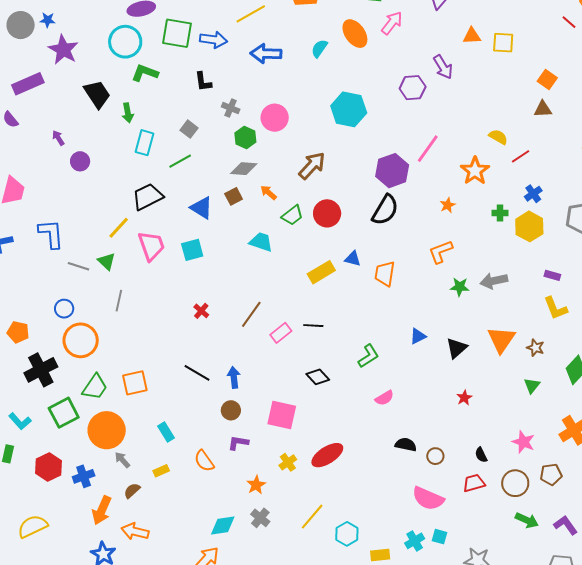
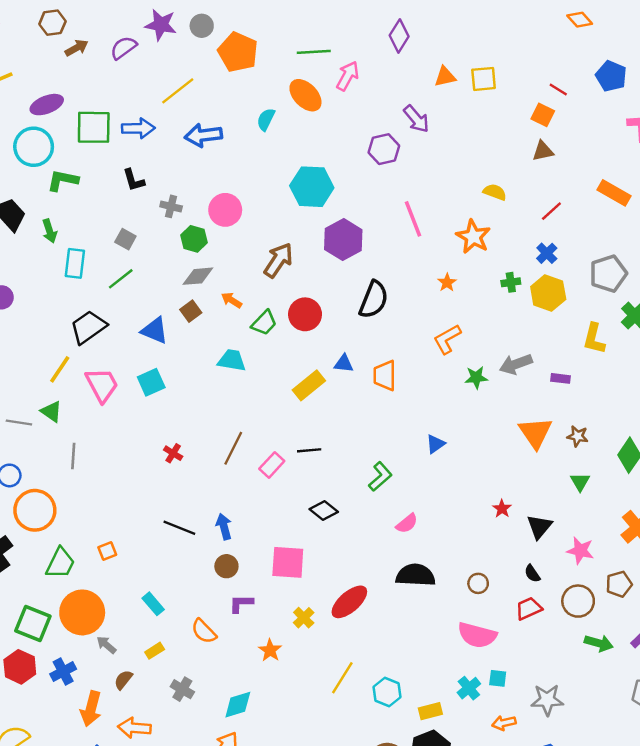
red line: (569, 22) -> (558, 90), moved
pink line: (428, 149) -> (413, 219), turned -48
red line: (521, 156) -> (551, 211), moved
purple hexagon: (392, 171) -> (343, 240), moved
purple rectangle: (552, 275) -> (560, 378), moved
yellow L-shape: (556, 308) -> (594, 339), moved, turned 44
black triangle: (457, 348) -> (539, 527), moved
orange square: (135, 383) -> (107, 551), size x0.6
green square: (64, 413) -> (33, 623), moved, turned -32
black semicircle: (406, 445) -> (415, 575), moved, size x1.5
gray cross: (260, 518) -> (182, 689), moved

